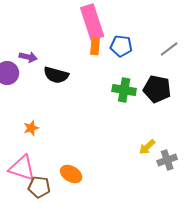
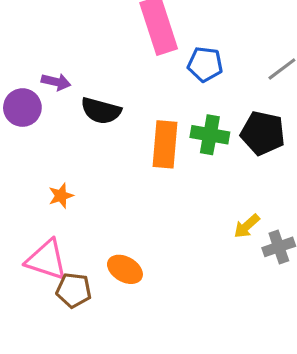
orange rectangle: (95, 46) -> (165, 144), moved, size x1.6

